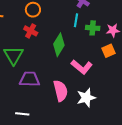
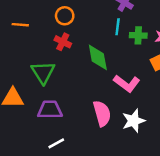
green diamond: (59, 45) -> (98, 57), turned -40
purple trapezoid: (30, 79) -> (50, 110), moved
white line: (22, 114) -> (56, 143), turned -32

